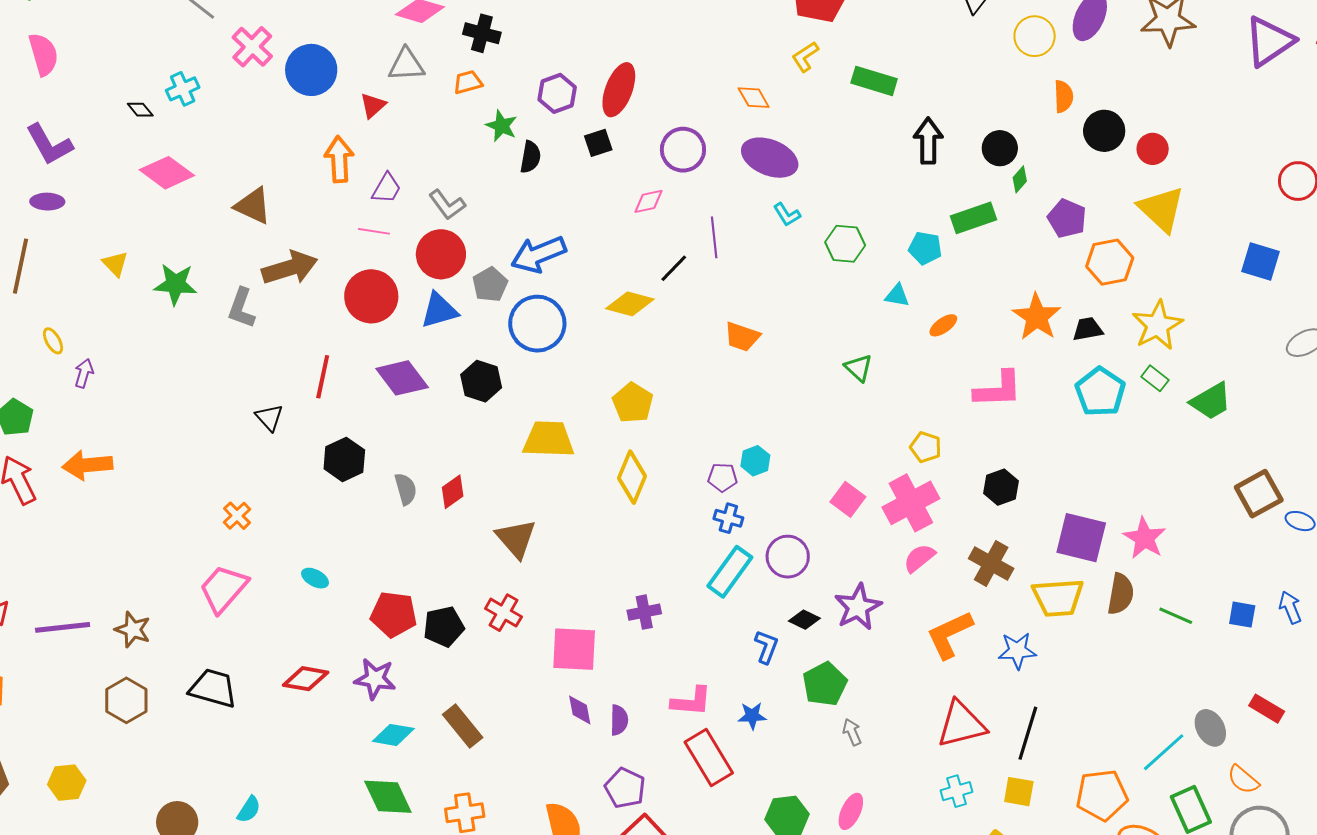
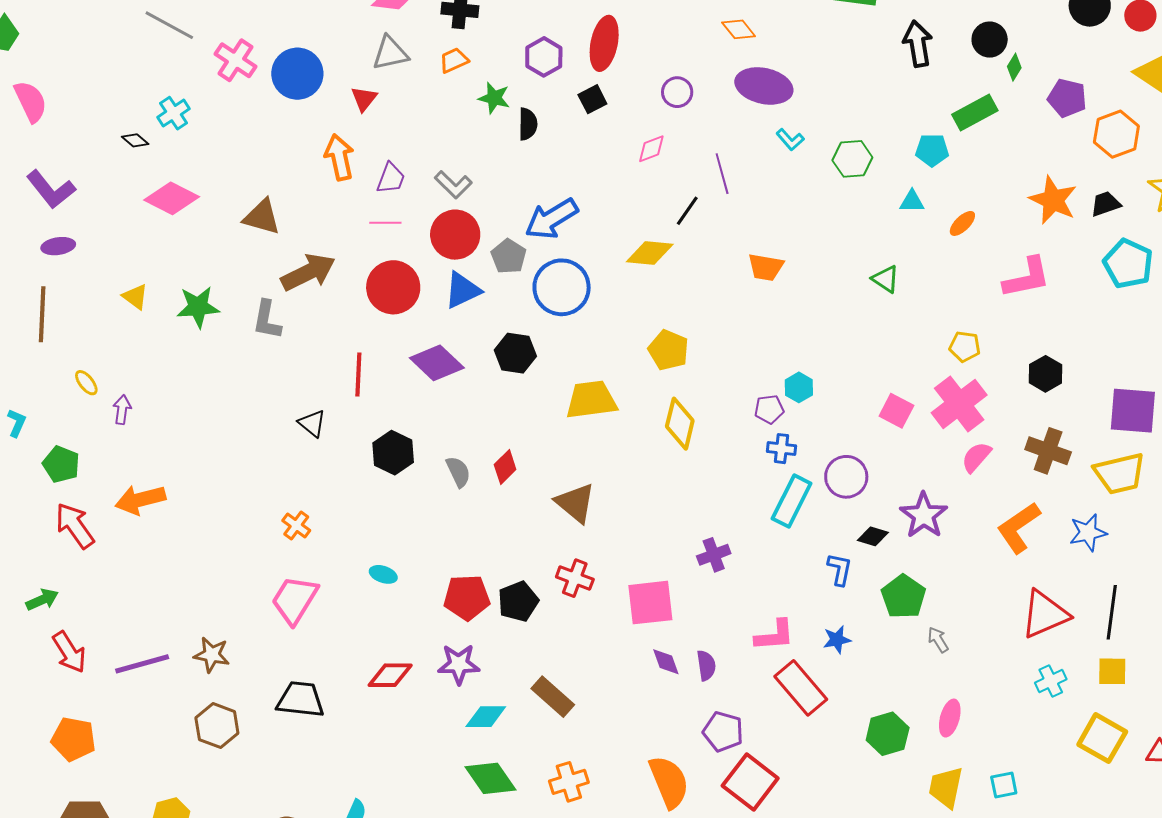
purple circle: (683, 150) -> (677, 92), size x0.7

